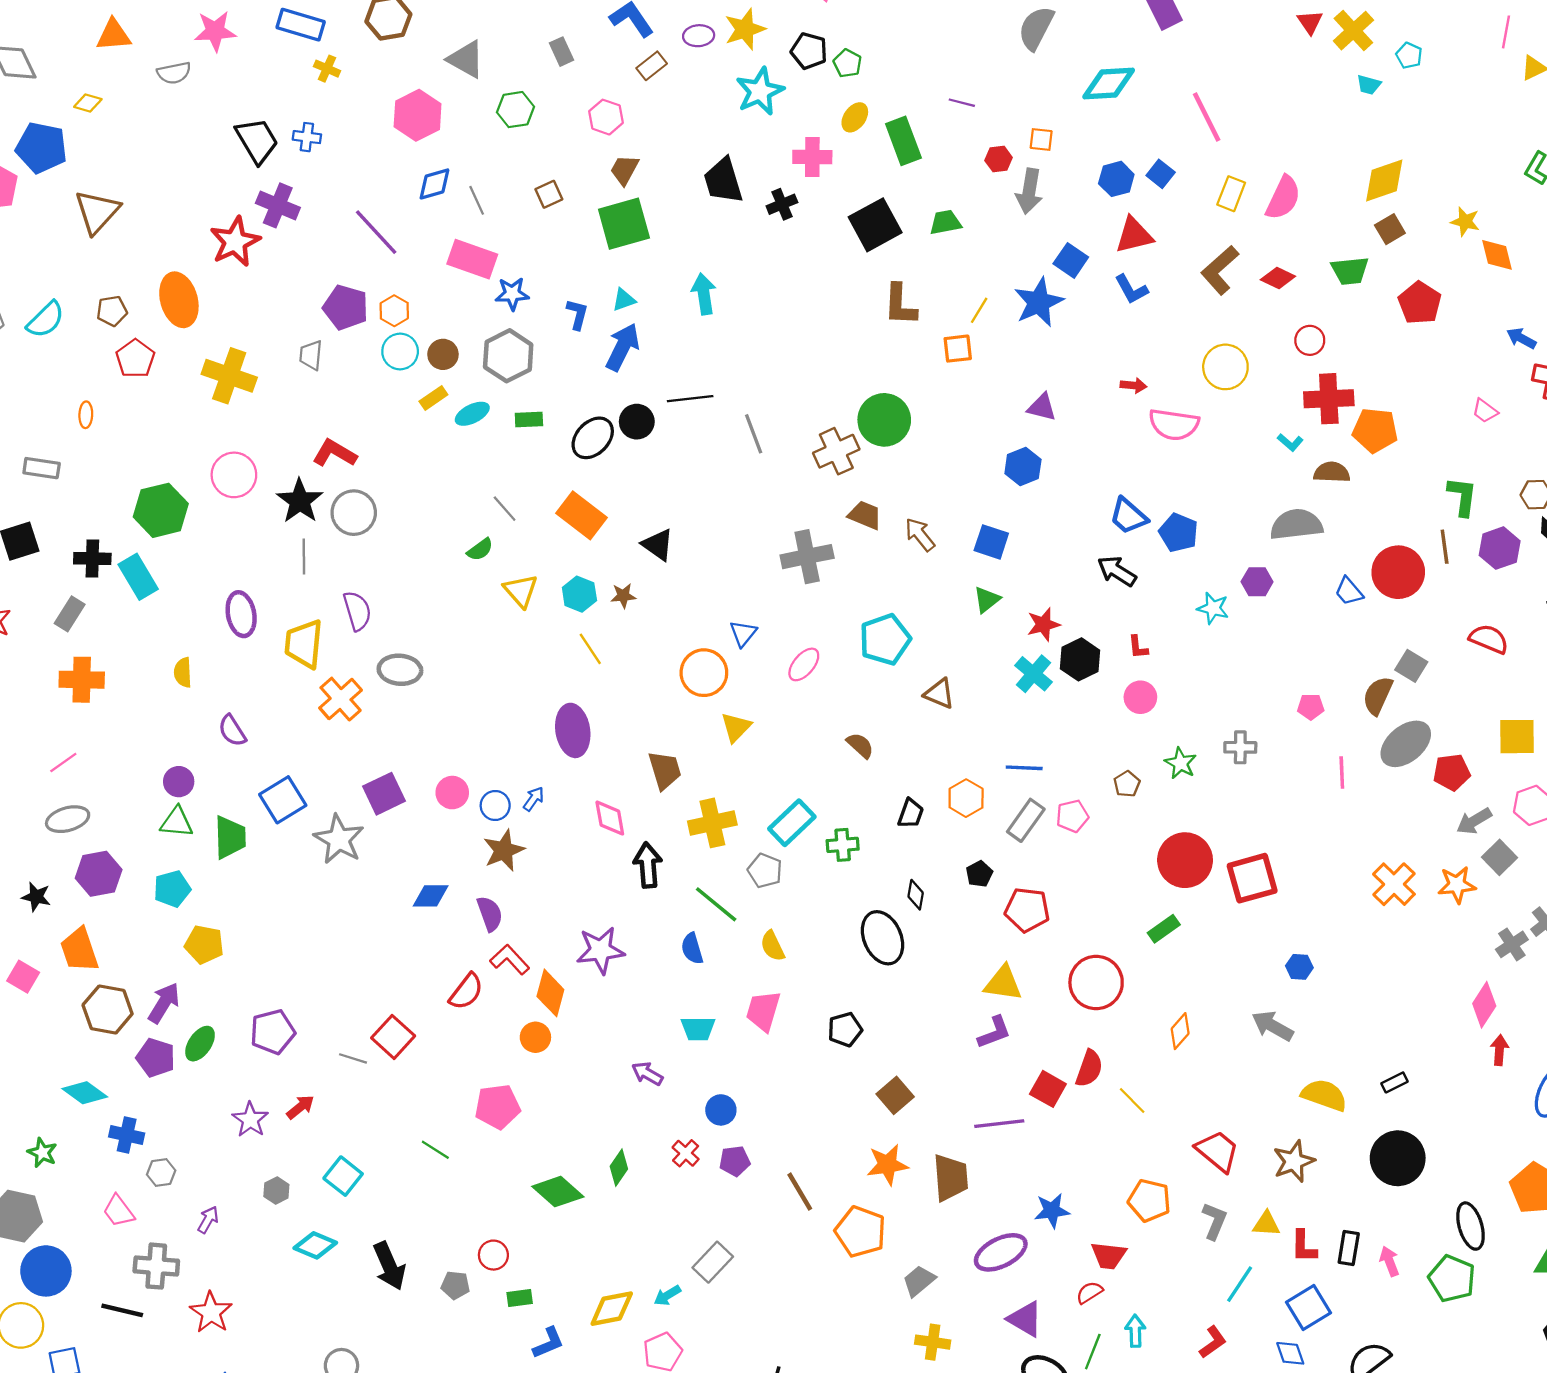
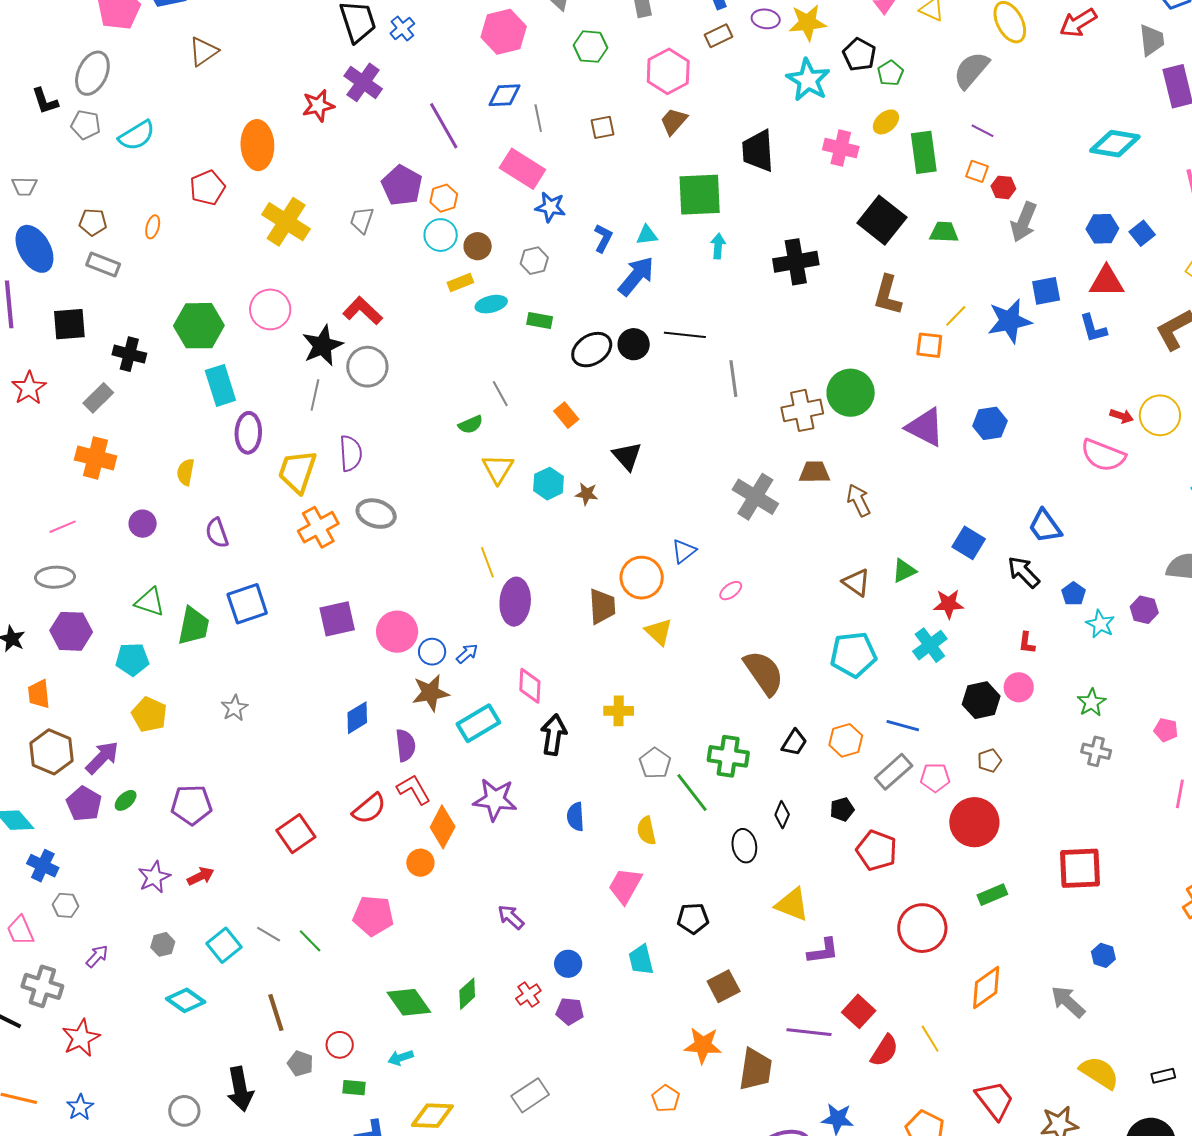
gray semicircle: (1036, 28) -> (971, 70), moved
cyan star: (760, 91) -> (808, 80), turned -30
pink hexagon: (606, 117) -> (668, 71), size x1.4
blue cross: (307, 137) -> (402, 28), turned 30
orange square: (1041, 139) -> (977, 171), moved
black cross: (782, 204) -> (796, 262), moved, size x1.6
brown triangle: (97, 212) -> (204, 51), size x0.7
green square: (624, 224) -> (700, 195), moved
black square: (875, 225) -> (882, 220), turned -36
red star: (235, 242) -> (318, 106), size x0.7
blue square: (1071, 260) -> (1046, 291), turned 32
cyan arrow: (704, 294) -> (718, 246), size x0.7
brown pentagon: (112, 311) -> (93, 222), moved
gray hexagon: (508, 356) -> (534, 261), size x0.6
red arrow: (1133, 385) -> (1122, 416), moved
purple triangle: (1042, 407) -> (925, 427), moved, size x1.5
blue hexagon: (1023, 467) -> (990, 423), moved
orange rectangle: (582, 515) -> (566, 415), size x0.6
brown trapezoid: (865, 515) -> (814, 472), turned -36
blue pentagon: (1179, 533) -> (1074, 594), moved, size x0.7
blue square: (991, 542) -> (969, 543), moved
gray cross: (807, 557) -> (755, 497), turned 30
cyan rectangle: (138, 577) -> (220, 385), moved
cyan pentagon: (885, 639) -> (853, 655), moved
yellow line: (590, 649) -> (487, 562), moved
black hexagon: (1080, 659) -> (981, 700), moved
pink ellipse: (804, 664) -> (731, 591), size x0.7
brown triangle: (939, 694) -> (856, 583), moved
yellow triangle: (736, 727) -> (659, 632), turned -44
brown semicircle: (860, 745) -> (764, 673), size x1.8
green star: (1181, 763) -> (1091, 702), moved
brown trapezoid: (665, 770) -> (602, 606), moved
purple circle: (179, 782) -> (143, 524), moved
pink circle: (452, 793) -> (397, 632), size x1.4
yellow cross: (712, 823) -> (619, 711), size x0.7
cyan rectangle: (792, 823) -> (478, 723), moved
gray star: (339, 839) -> (235, 708), moved, size x0.6
green cross: (843, 845) -> (728, 756), size x1.4
red circle: (1185, 860) -> (974, 822), moved
blue diamond: (431, 896) -> (357, 718), turned -44
green line: (716, 904) -> (692, 793), moved
black ellipse: (882, 938) -> (744, 846), size x0.7
orange trapezoid: (79, 950) -> (39, 694), size x0.7
yellow triangle: (1003, 983) -> (792, 904), moved
cyan trapezoid: (698, 1029) -> (641, 960), moved, turned 64
orange diamond: (1180, 1031) -> (986, 988), size x1.4
green ellipse: (200, 1044) -> (126, 800), size x0.7
gray line: (353, 1058) -> (269, 934), moved
red semicircle: (1089, 1068) -> (884, 1051), moved
brown line: (800, 1192) -> (276, 1012), moved
orange pentagon: (860, 1232) -> (666, 1098), size x0.6
black arrow: (389, 1266) -> (240, 1089), moved
cyan arrow: (667, 1295) -> (401, 1058), moved

